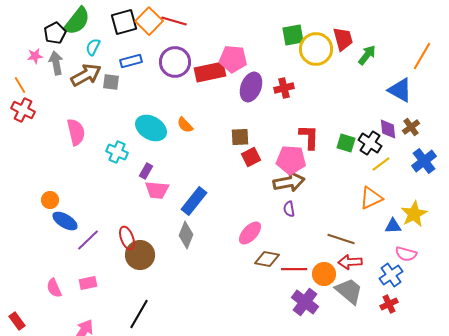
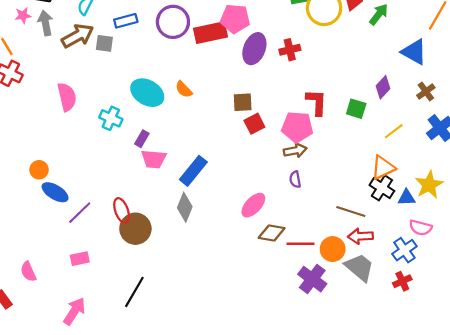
purple diamond: (388, 129) -> (383, 87), moved, turned 50
black cross: (370, 143) -> (382, 188), moved
brown arrow: (289, 182) -> (295, 150), size x0.7
pink semicircle: (54, 288) -> (28, 272), moved

